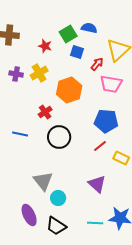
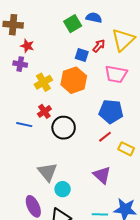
red star: (45, 46) -> (27, 46), moved
blue square: (77, 52) -> (82, 55), moved
red arrow: (97, 64) -> (99, 46), moved
yellow cross: (39, 73) -> (43, 82), moved
red cross: (45, 112) -> (44, 111), moved

